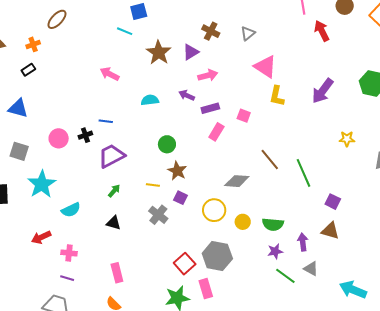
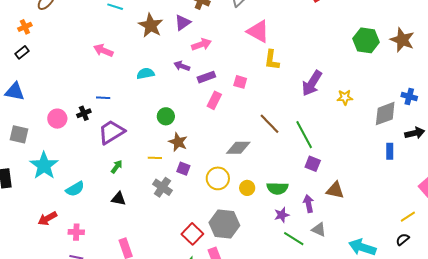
purple arrow: (323, 91) -> (312, 83), moved
purple square: (333, 202) -> (313, 164), moved

